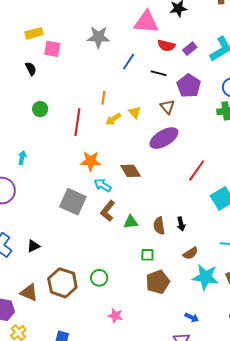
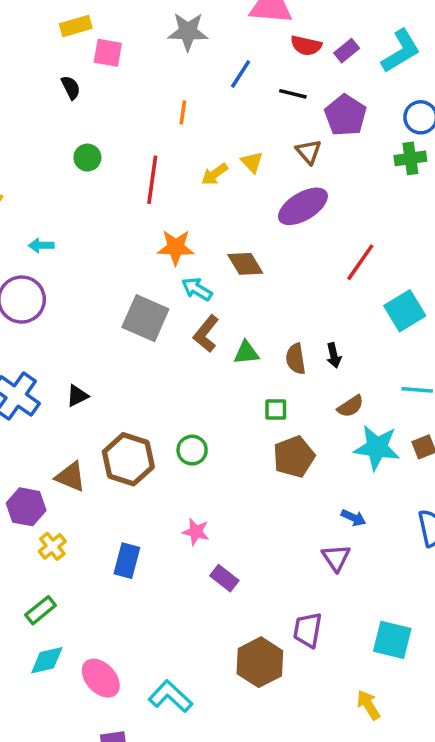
orange line: (103, 98) -> (183, 112), moved
cyan arrow: (22, 158) -> (41, 245), moved, turned -104
pink star: (115, 316) -> (196, 532), moved

